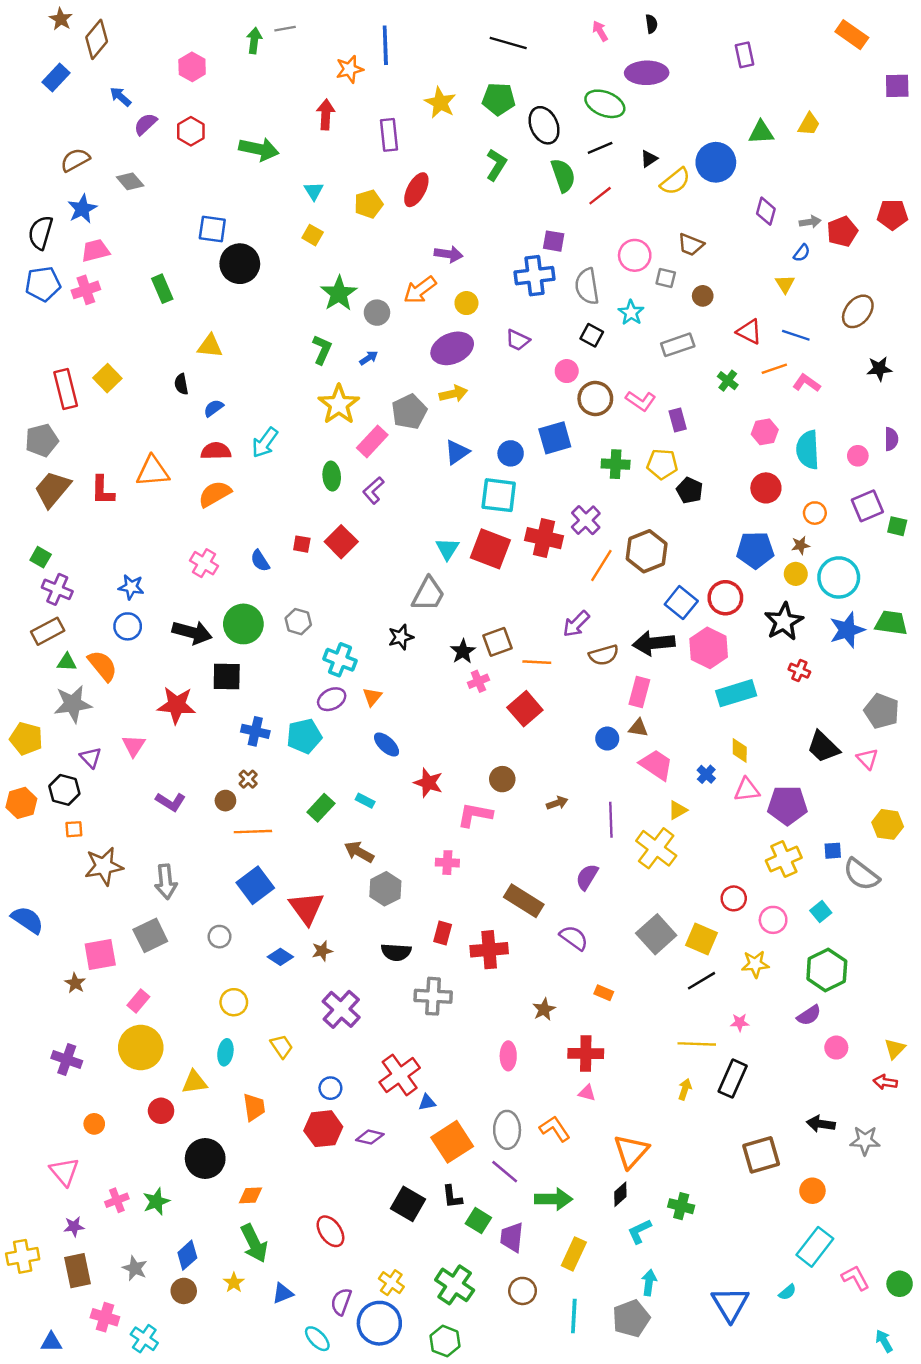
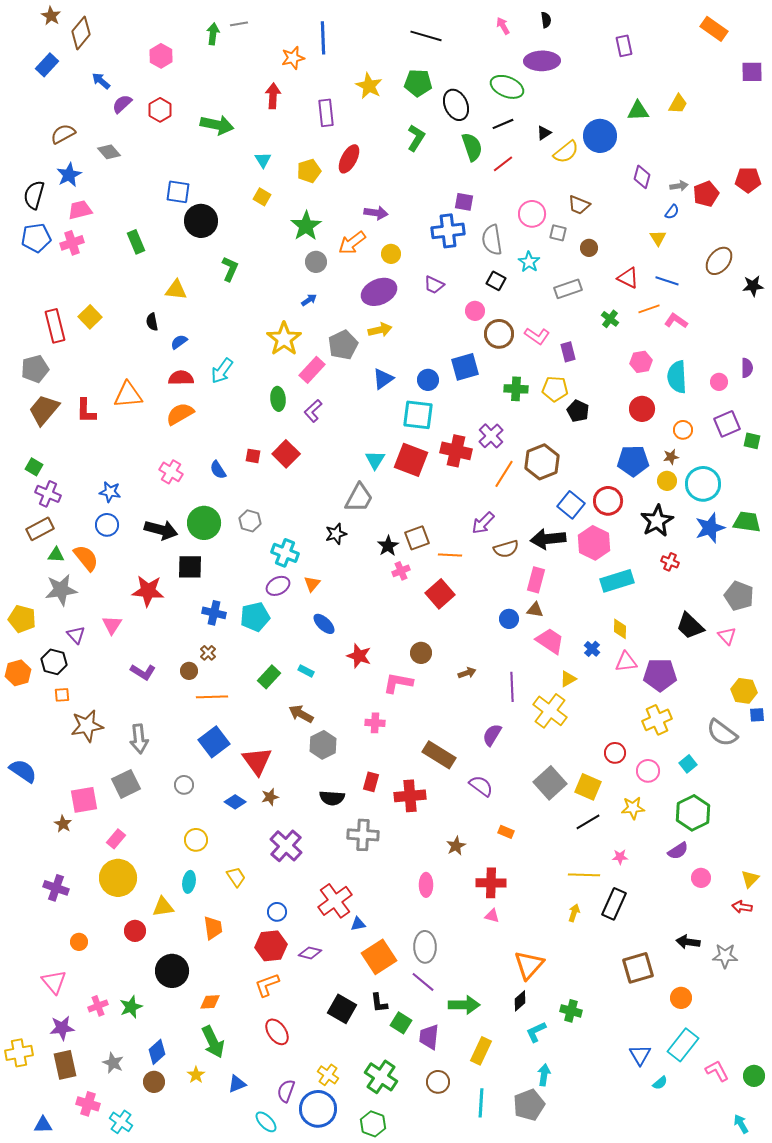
green star: (339, 294) -> (306, 226), moved
green L-shape: (322, 350) -> (230, 269), moved
black star: (879, 369) -> (753, 286), moved
blue square: (833, 851) -> (757, 715), moved
orange L-shape: (555, 1129) -> (267, 985), moved, turned -76
purple star: (74, 1227) -> (62, 1028), size x1.4
blue triangle: (730, 1304) -> (640, 1055), moved, size x0.7

